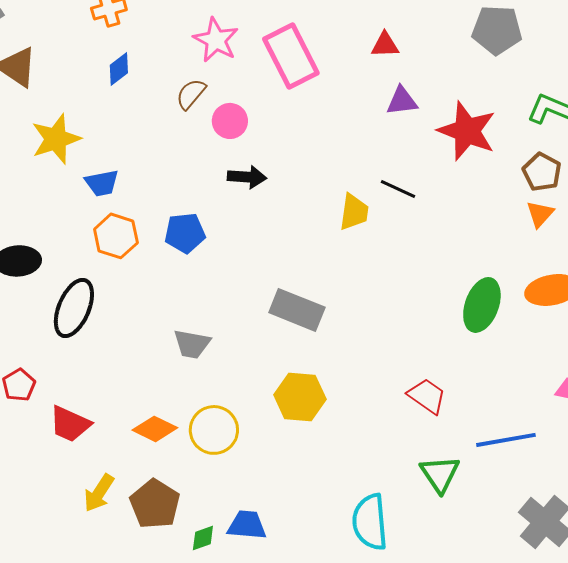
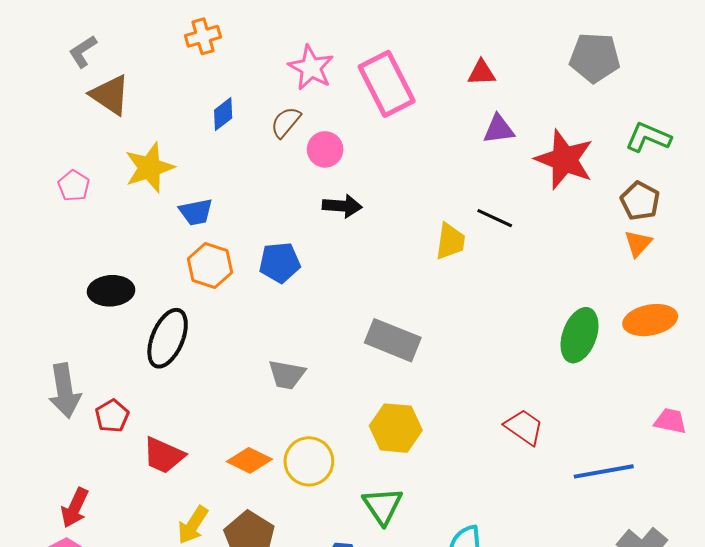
blue diamond: (119, 69) -> (223, 114), moved
green triangle: (440, 474) -> (383, 506), moved

